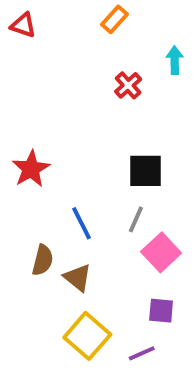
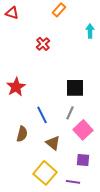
red cross: (128, 85) -> (43, 44), moved
brown triangle: (78, 278) -> (53, 143), moved
purple line: (142, 353) -> (73, 182), turned 32

